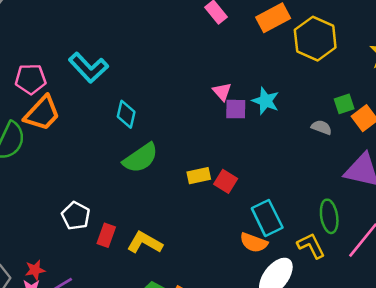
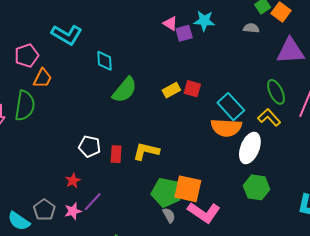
orange trapezoid: (42, 113) -> (43, 78), size x0.7
orange semicircle: (254, 243) -> (226, 128), size x1.4
red star: (35, 270) -> (73, 181), moved

